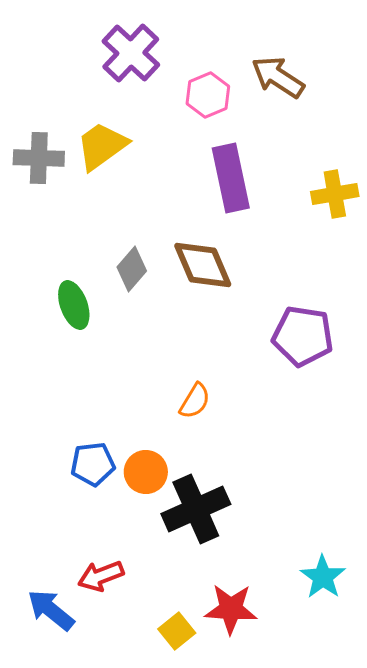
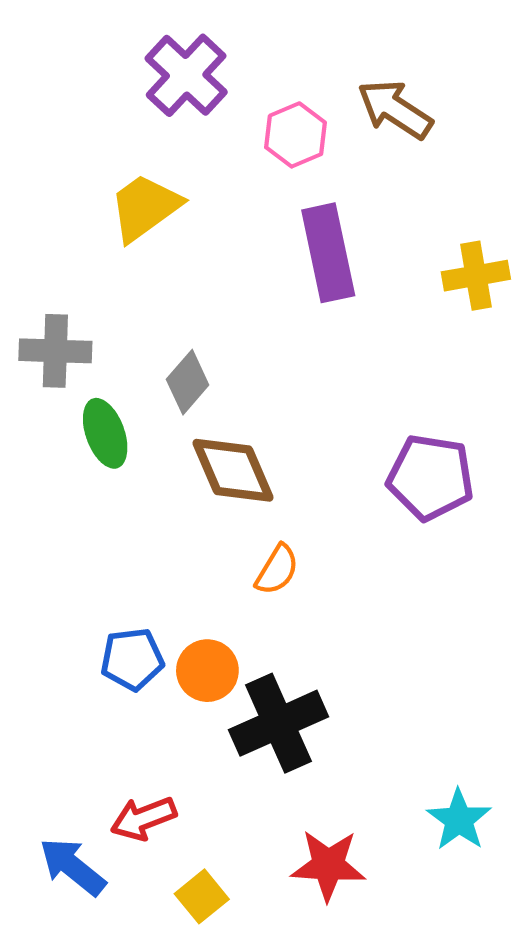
gray cross: (39, 158) -> (55, 351), moved
brown diamond: (203, 265) -> (233, 470), moved
yellow square: (177, 631) -> (202, 896), moved

